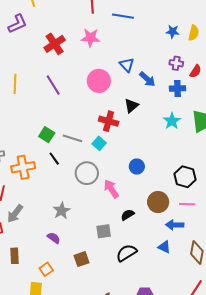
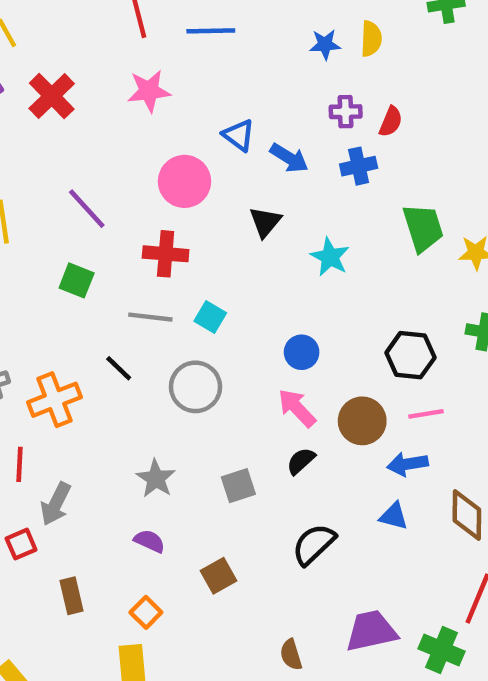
red cross: (55, 44) -> (52, 96), moved
red cross: (109, 121) -> (166, 254), moved
cyan star: (172, 121) -> (330, 257), moved
green square: (47, 135) -> (77, 280), moved
pink arrow: (111, 189) -> (297, 408), moved
gray square: (104, 231) -> (238, 486), moved

